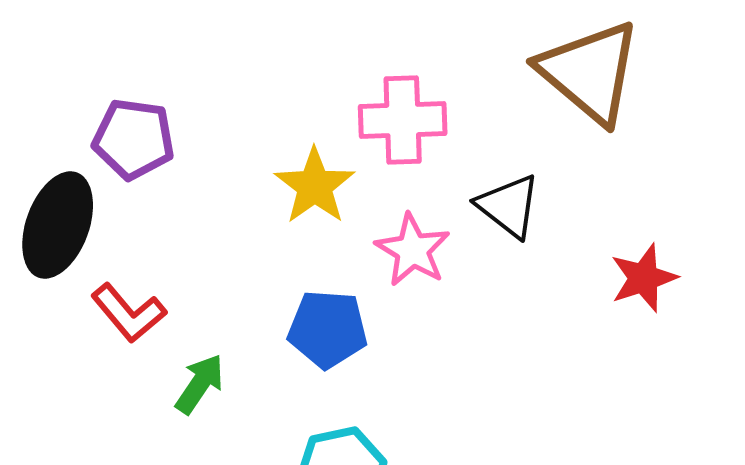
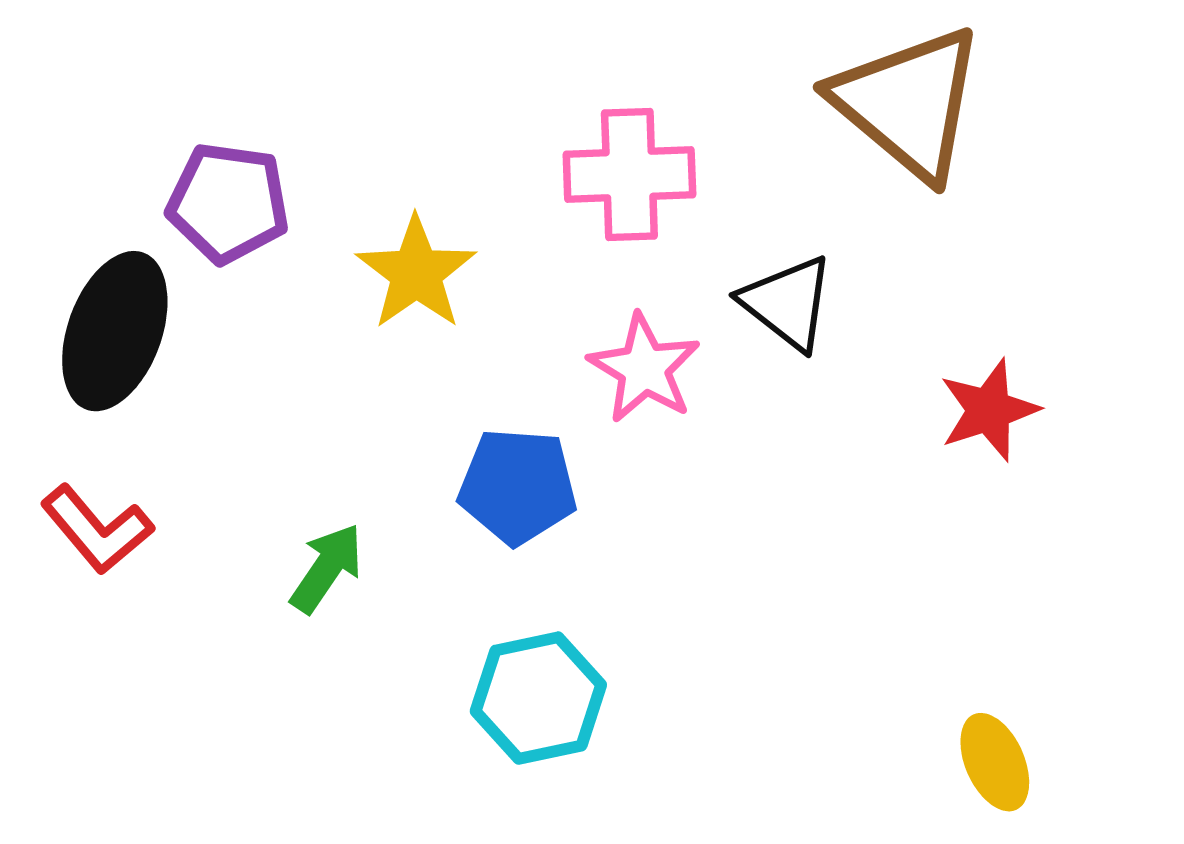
yellow star: (315, 186) -> (416, 273), moved
red L-shape: (129, 313) -> (97, 529), moved

